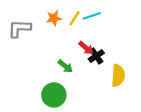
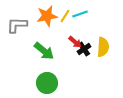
orange star: (54, 18) -> (47, 16), size x1.5
green arrow: (65, 66) -> (44, 51), moved, size x1.5
yellow semicircle: (118, 75) -> (103, 47), moved

